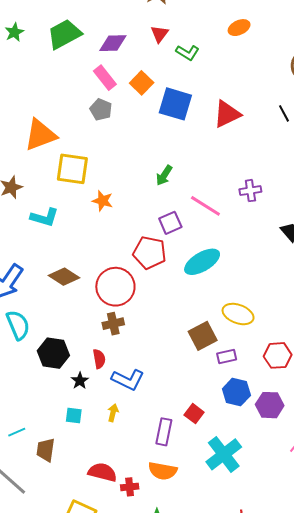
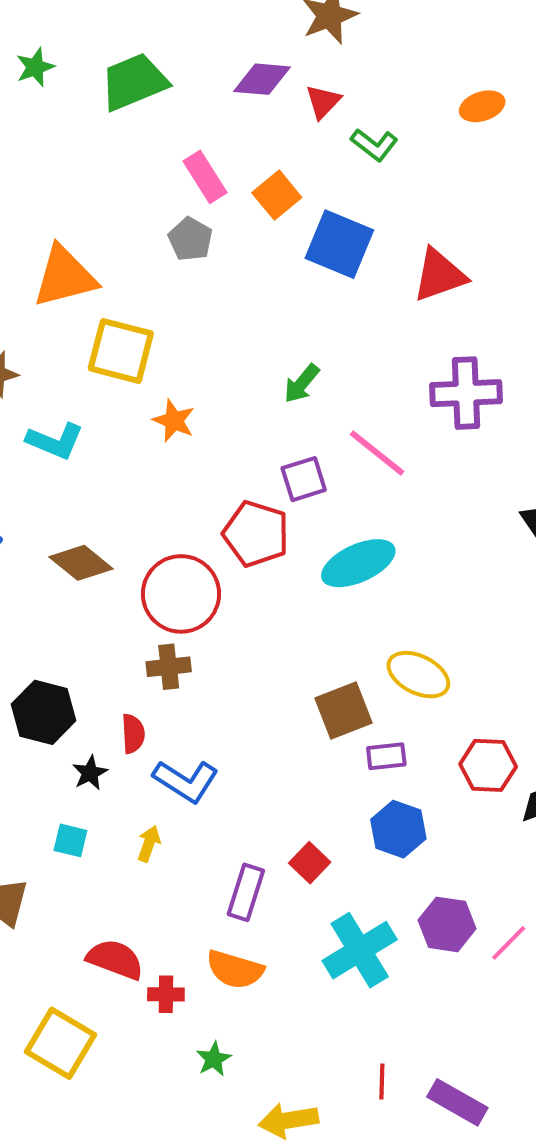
purple diamond: (113, 43) -> (262, 79), moved
purple cross: (250, 191) -> (466, 393), moved, size x1.6
purple hexagon: (270, 405) -> (447, 924), moved

